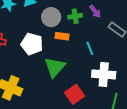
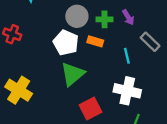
orange rectangle: (62, 36) -> (95, 41), moved
white pentagon: (32, 44) -> (66, 43), moved
cyan line: (90, 48) -> (127, 56), moved

